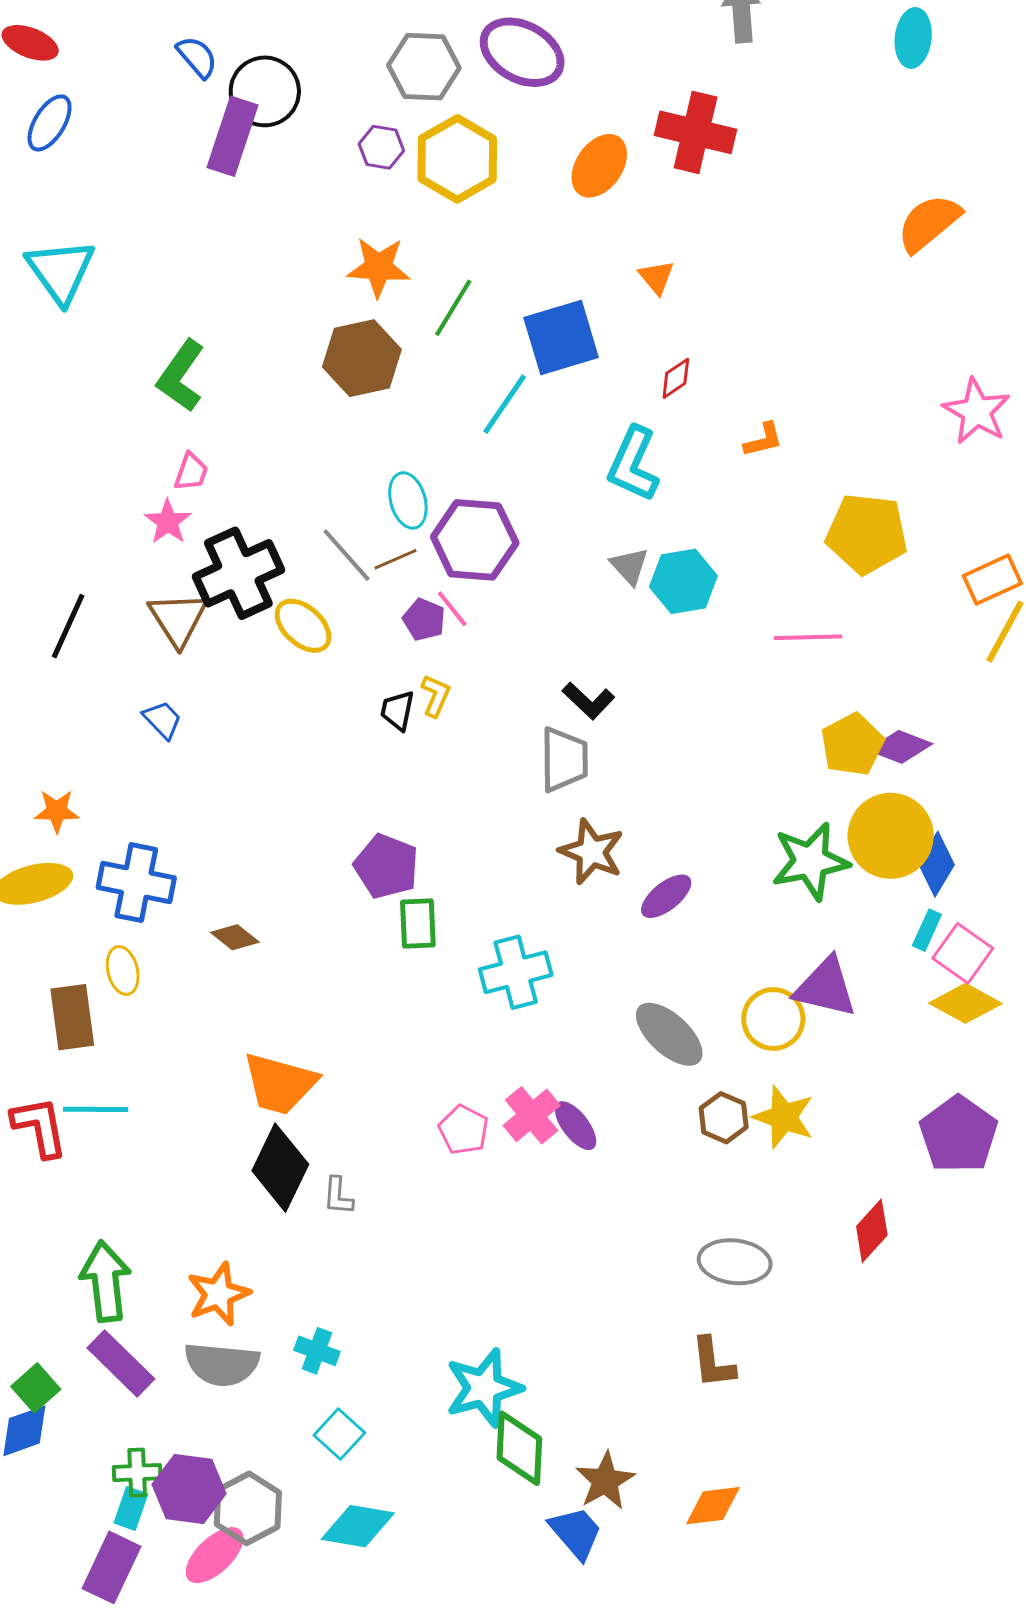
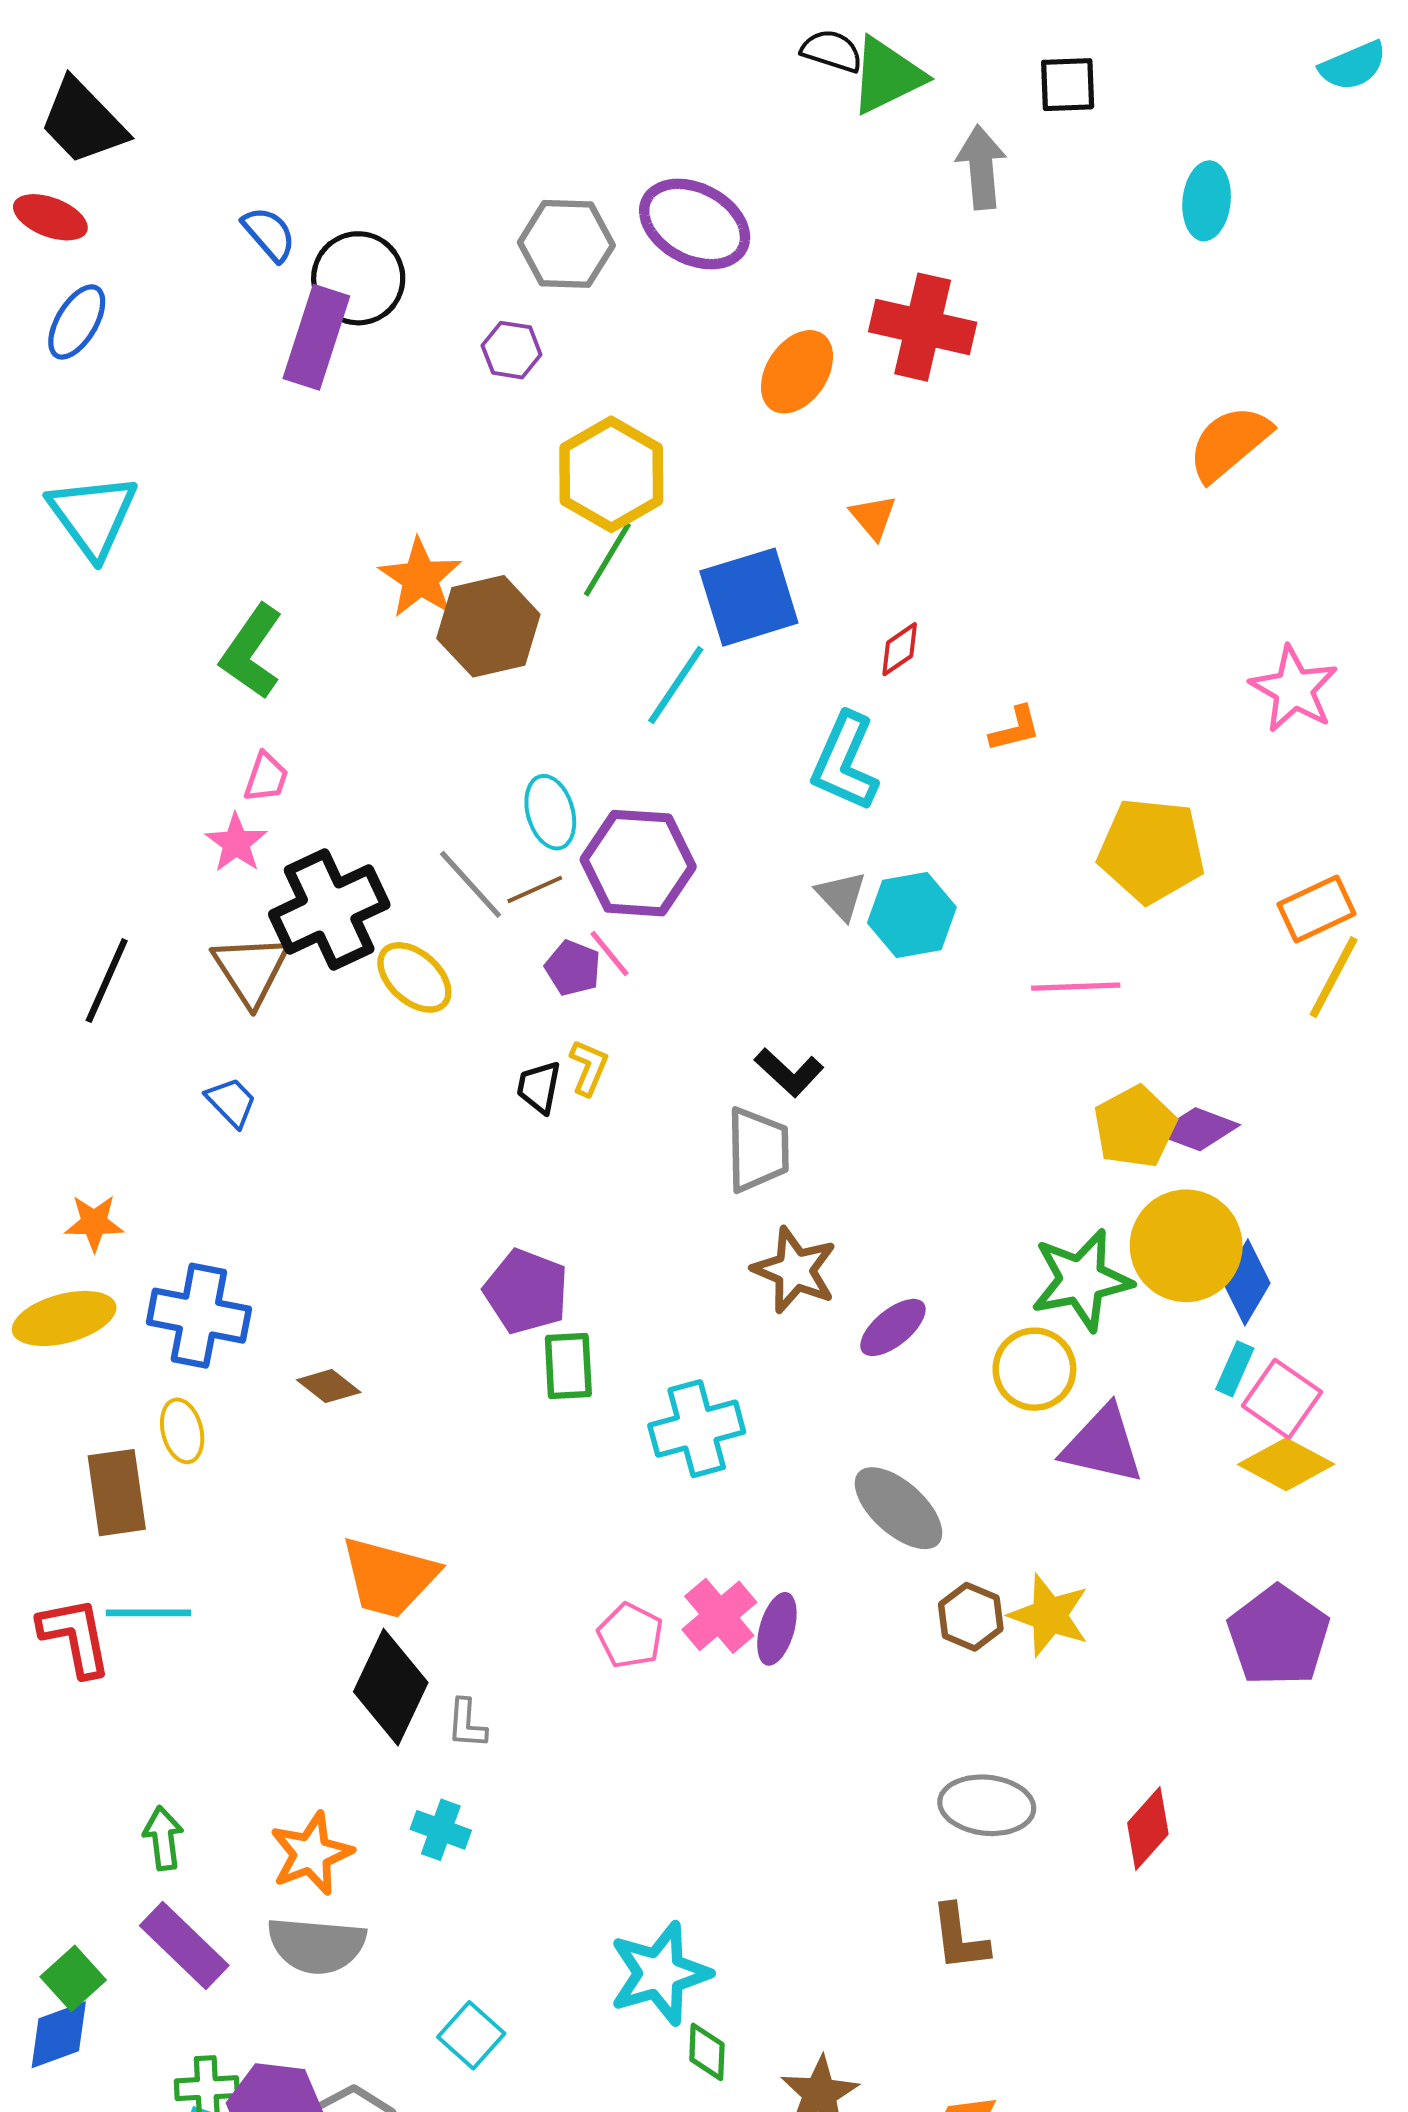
yellow hexagon: (457, 159) -> (611, 474), moved
orange star: (379, 267) -> (420, 578), moved, turned 30
yellow circle: (773, 1019) -> (1034, 1369), moved
purple ellipse: (576, 1126) -> (777, 1629), turned 54
red diamond: (872, 1231) -> (1148, 1829), moved
green arrow: (105, 1281) -> (163, 1838), size x0.6
cyan cross: (317, 1351) -> (441, 1830), moved
green diamond: (519, 1448) -> (707, 2052), size x0.6

